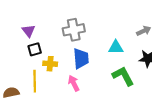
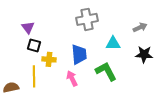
gray cross: (74, 30) -> (87, 19), moved
black square: (35, 49) -> (34, 45), turned 32
green L-shape: (123, 76) -> (106, 71), moved

